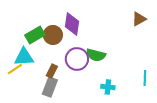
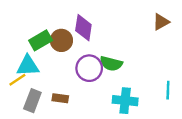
brown rectangle: (52, 71) -> (60, 98), moved, turned 72
gray rectangle: (50, 87) -> (32, 101), moved
cyan cross: (108, 87) -> (125, 101), size x1.5

